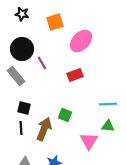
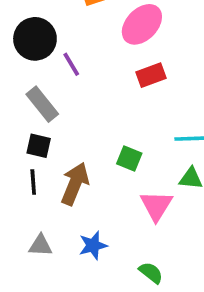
red rectangle: (75, 75) -> (151, 75), moved
gray rectangle: (16, 76) -> (42, 104), moved
green square: (65, 115) -> (129, 158), moved

